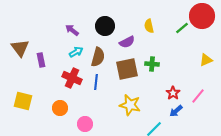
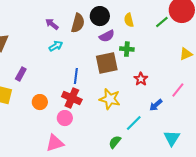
black circle: (105, 26) -> (100, 16), moved
brown semicircle: (98, 57) -> (78, 23), moved
purple rectangle: (41, 60) -> (21, 74), moved, turned 40
green cross: (152, 64) -> (127, 49), moved
red cross: (72, 78) -> (72, 98), moved
red star: (173, 93) -> (141, 79), moved

